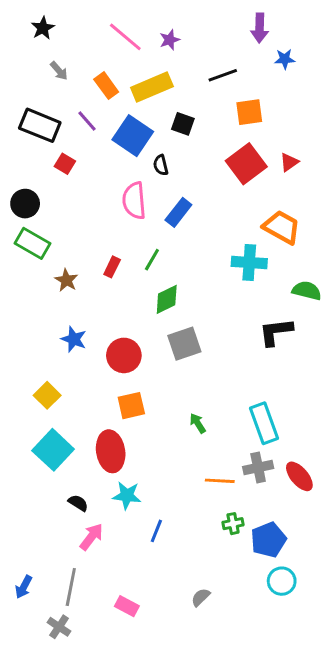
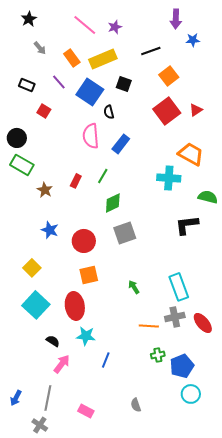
orange square: (249, 112) -> (169, 76), turned -30
black rectangle: (40, 125) -> (27, 85), size x0.6
gray semicircle: (201, 597) -> (136, 405), turned -64

